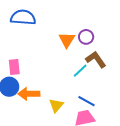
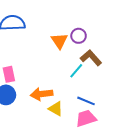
orange arrow: (29, 94) -> (42, 94), moved
yellow triangle: (56, 105) -> (56, 109), turned -35

